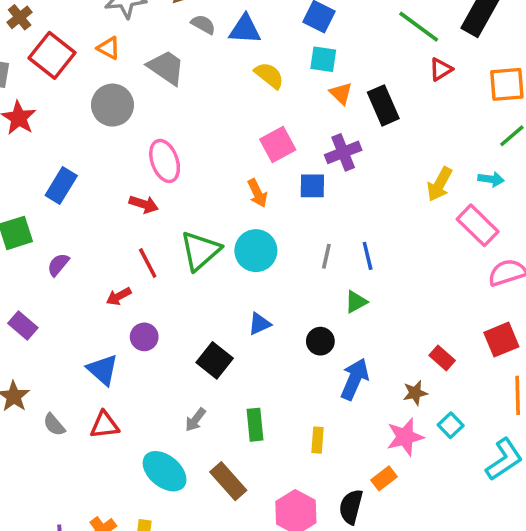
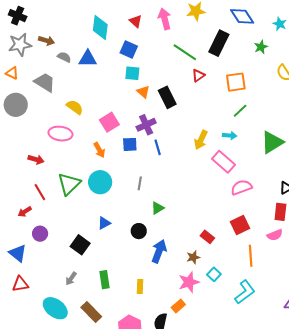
yellow semicircle: (269, 75) -> (75, 107), moved
pink ellipse: (165, 161) -> (60, 134), moved, turned -60
blue line: (368, 256) -> (158, 147), moved

